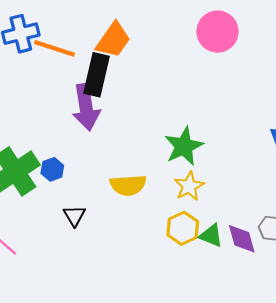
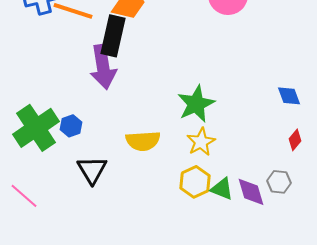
black triangle: (74, 216) -> (92, 170), size x1.4

